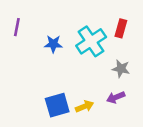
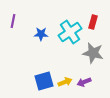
gray star: (121, 69) -> (93, 53), size x1.5
purple arrow: (116, 97) -> (84, 82), moved

